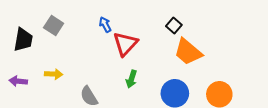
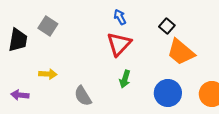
blue arrow: (105, 25) -> (120, 17), moved
purple arrow: (18, 81) -> (20, 95), moved

